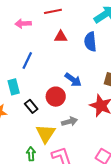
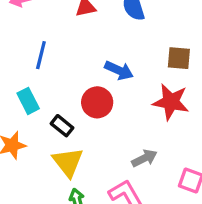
gray arrow: (70, 122) -> (144, 158), moved
yellow triangle: (46, 134) -> (68, 162), moved

